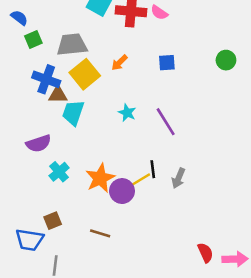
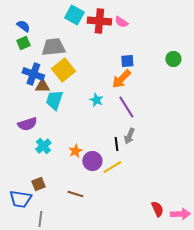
blue semicircle: (19, 18) -> (23, 26), moved
orange arrow: (119, 63) -> (121, 79), moved, size x1.5
orange star: (100, 178) -> (75, 151), size x0.6
gray arrow: (178, 178) -> (129, 136), moved
yellow line: (139, 181) -> (112, 167), moved

